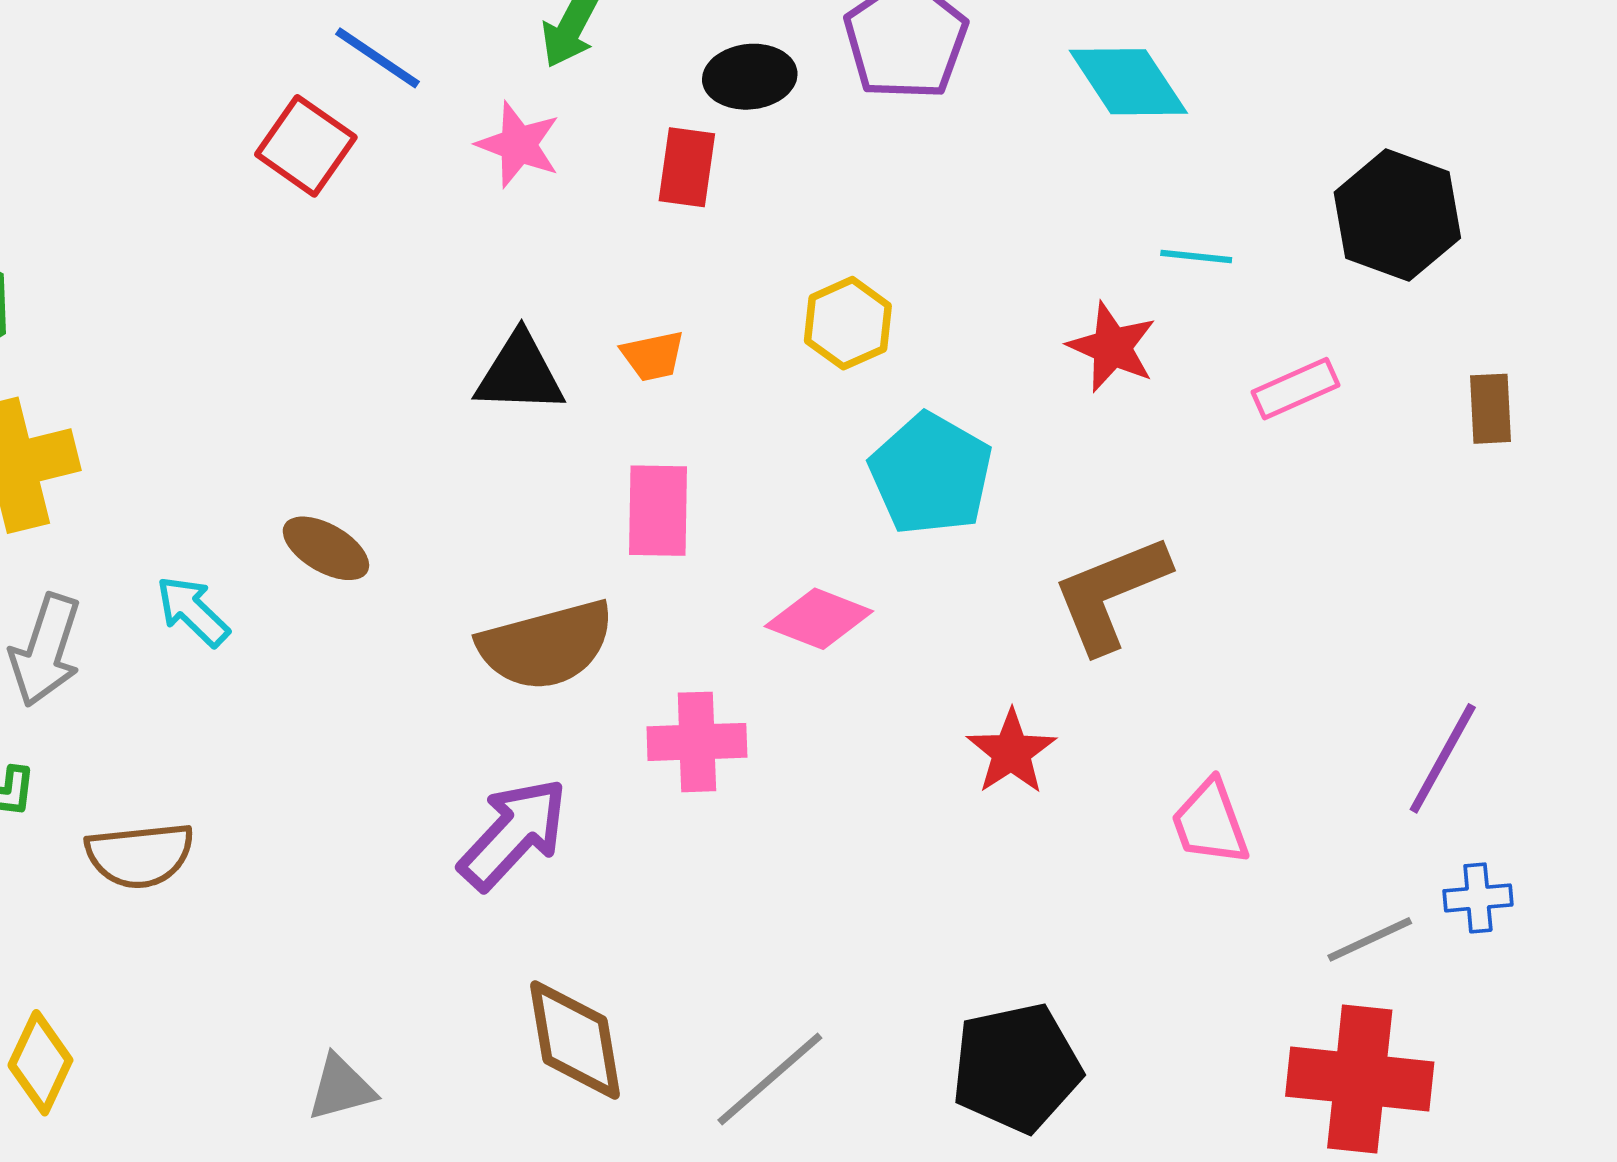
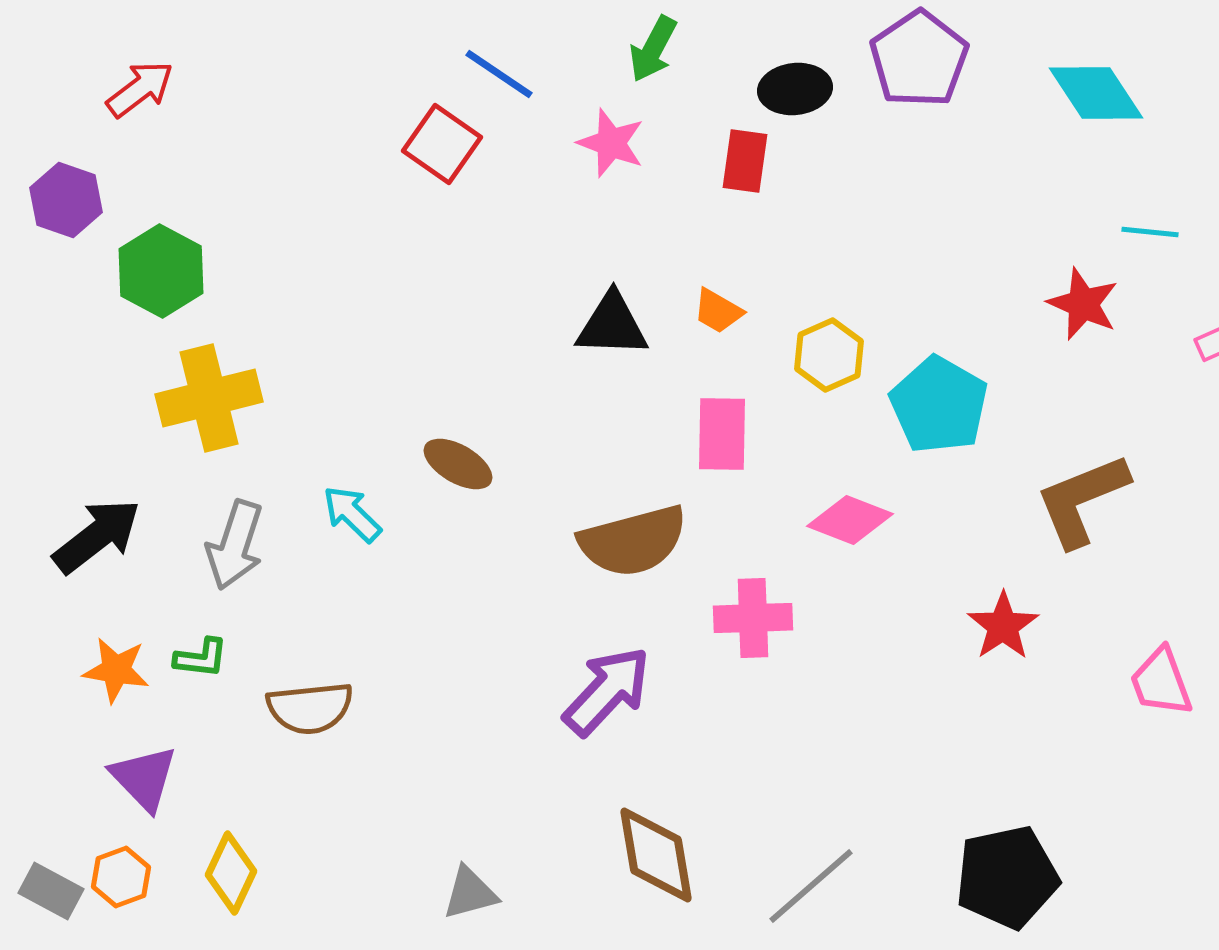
yellow hexagon: (848, 323) -> (829, 355), moved
orange trapezoid: (653, 356) -> (718, 311), turned 42

